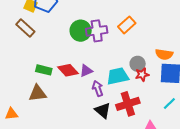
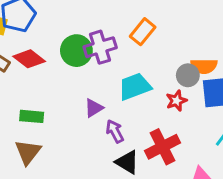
gray circle: (138, 64) -> (188, 75), moved
red diamond: (68, 70) -> (29, 59), moved
cyan trapezoid: (118, 76) -> (135, 87), moved
brown triangle: (38, 93) -> (28, 152), turned -36

